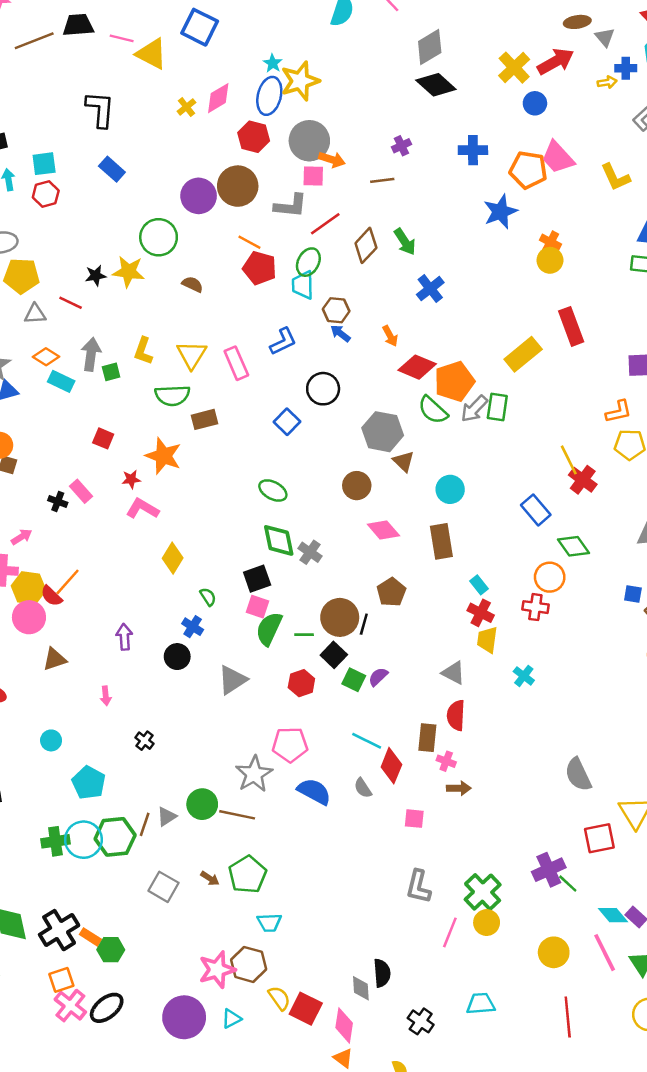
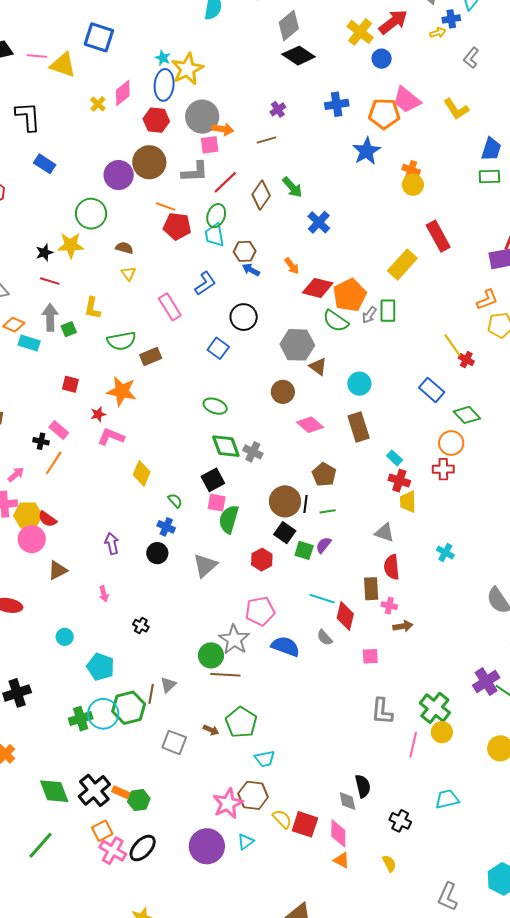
red line: (71, 303) -> (50, 281), moved
yellow triangle: (192, 355) -> (129, 274), moved, size x0.6
gray arrow: (474, 409) -> (369, 315), size x0.7
red cross: (583, 480) -> (466, 360), size x0.7
orange line: (68, 582) -> (54, 463), moved
green line: (304, 635) -> (328, 511), moved
cyan cross: (524, 676) -> (445, 553), moved
green circle: (202, 804) -> (211, 655), moved

